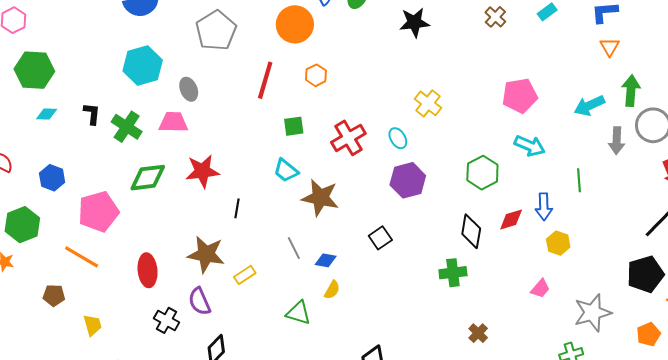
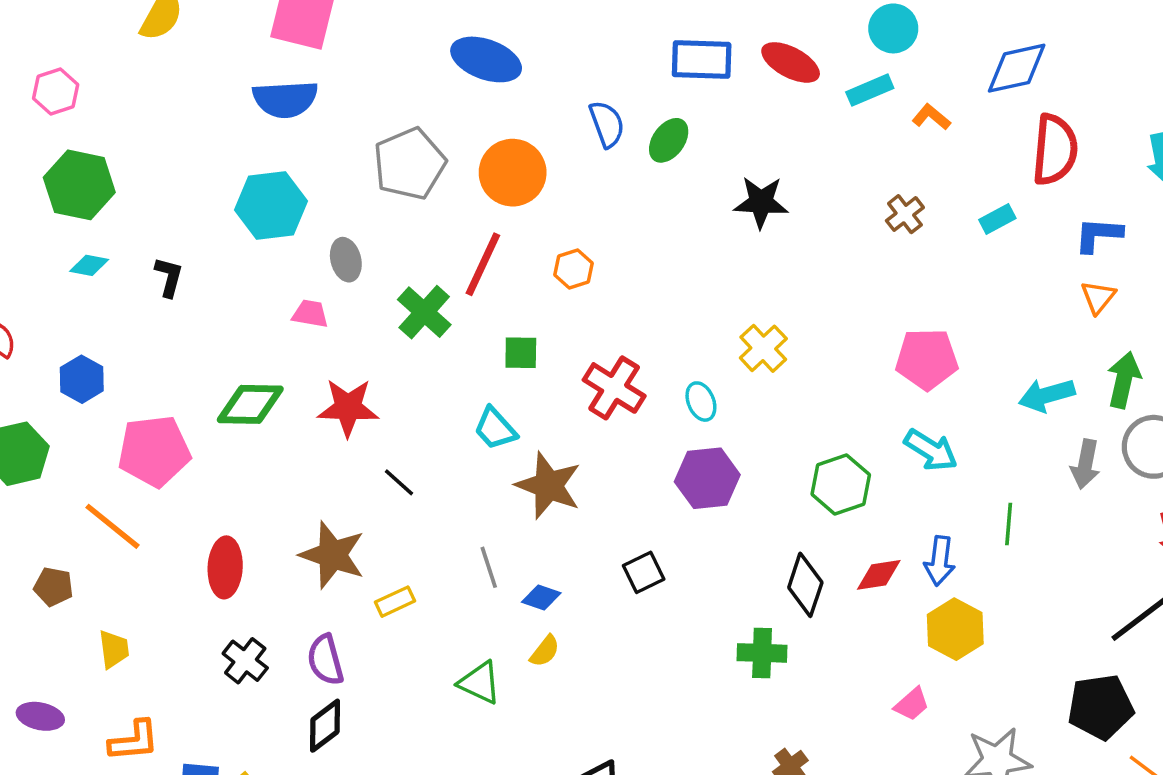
orange circle: (295, 24) -> (513, 173), moved
pink trapezoid: (173, 122) -> (310, 314), size x0.7
green cross: (127, 127) -> (424, 312), moved
red cross: (348, 138) -> (614, 388), turned -36
black line: (237, 208) -> (399, 482), turned -66
yellow hexagon: (558, 243) -> (955, 629), size x1.4
purple semicircle: (200, 301) -> (325, 660), moved

